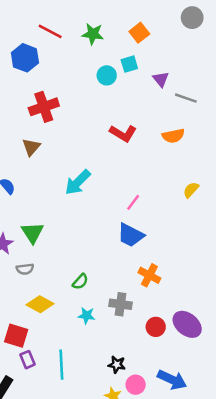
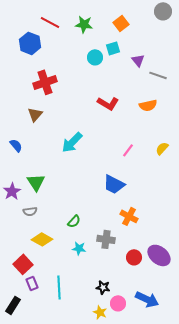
pink line: (133, 202) -> (128, 150), moved
red square: (16, 336) -> (23, 264), turned 30

